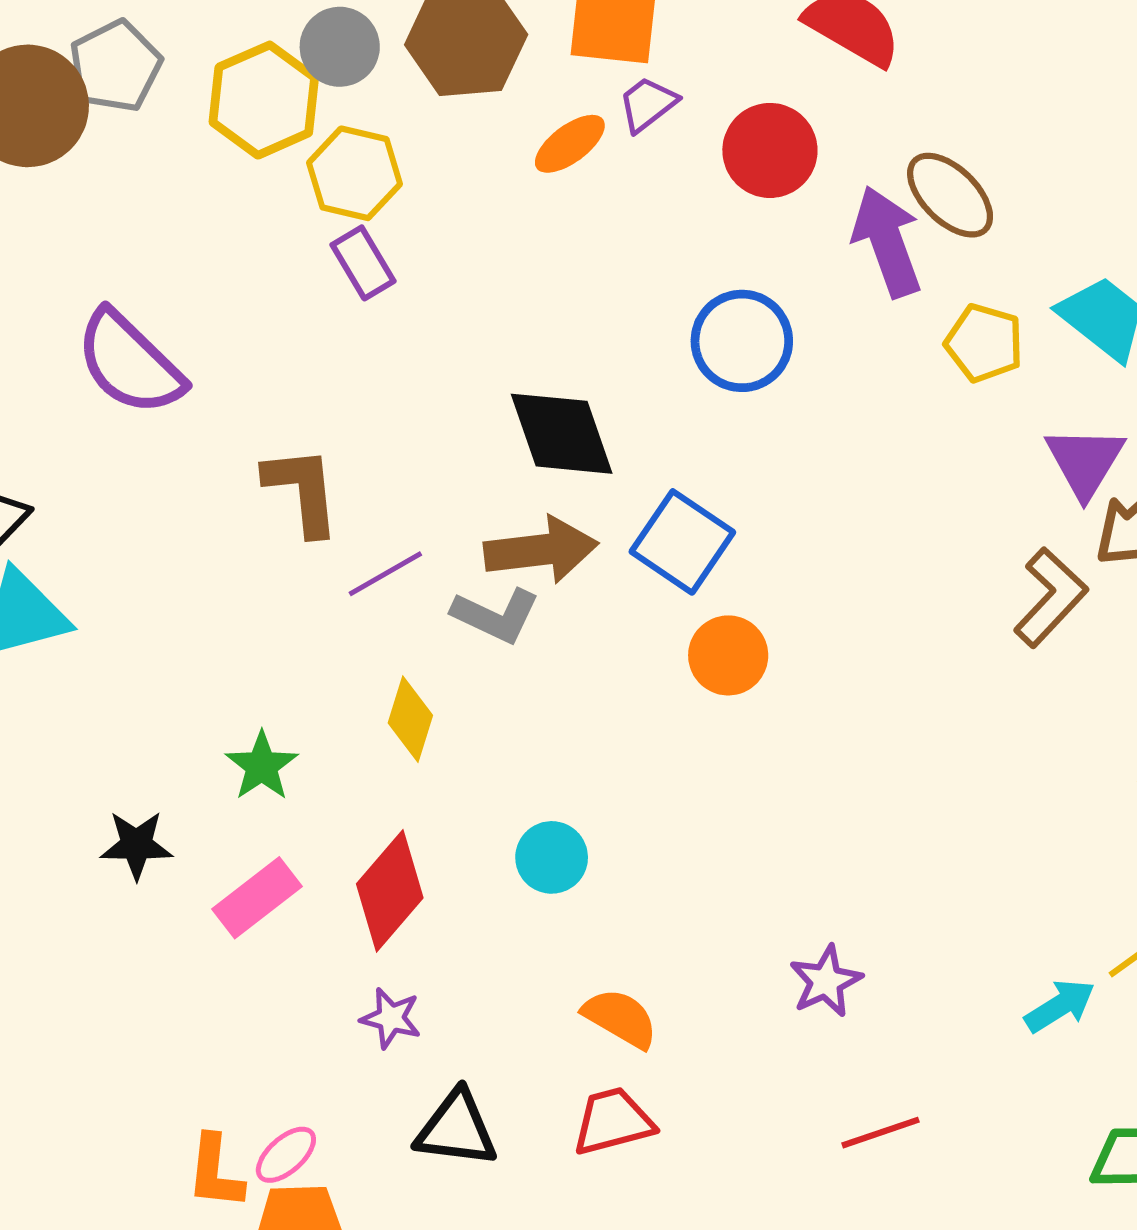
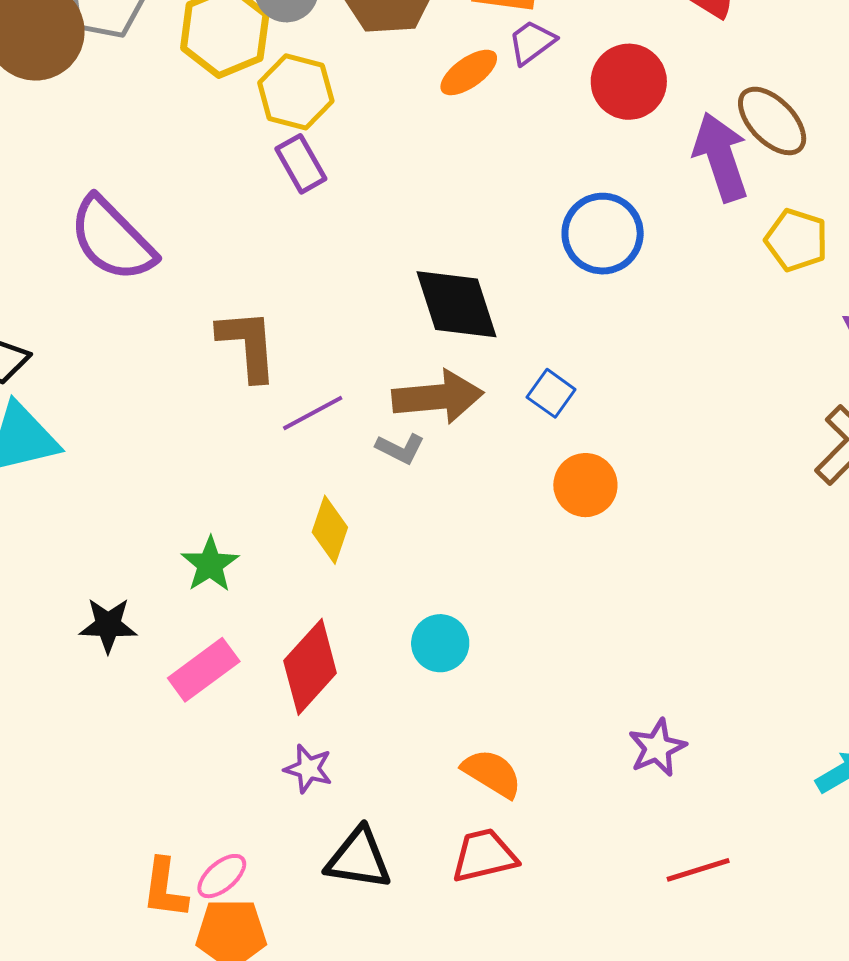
blue square: (682, 542) -> (551, 393), size x0.6
gray L-shape: (496, 615) -> (400, 448), size x0.7

